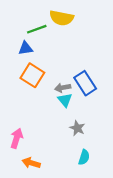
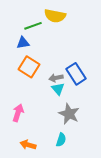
gray star: (77, 128) -> (69, 114), size x1.5
pink arrow: (17, 138) -> (18, 113), moved
cyan semicircle: (84, 157) -> (61, 140), moved

